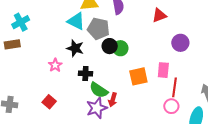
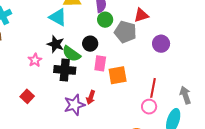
gray pentagon: (98, 29) -> (125, 32), moved
green circle: (120, 48) -> (105, 20), moved
pink rectangle: (163, 70) -> (100, 63), moved
black cross: (85, 74) -> (65, 70), size x1.5
green semicircle: (99, 90) -> (71, 54), moved

